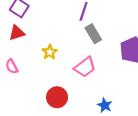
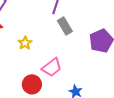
pink trapezoid: (85, 67) -> (52, 67), moved

